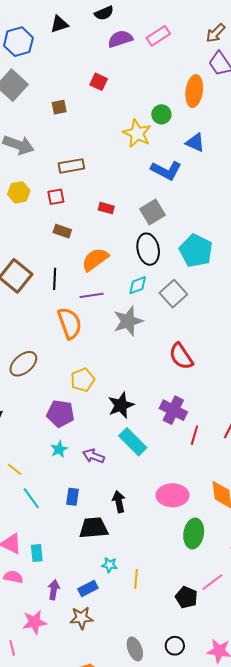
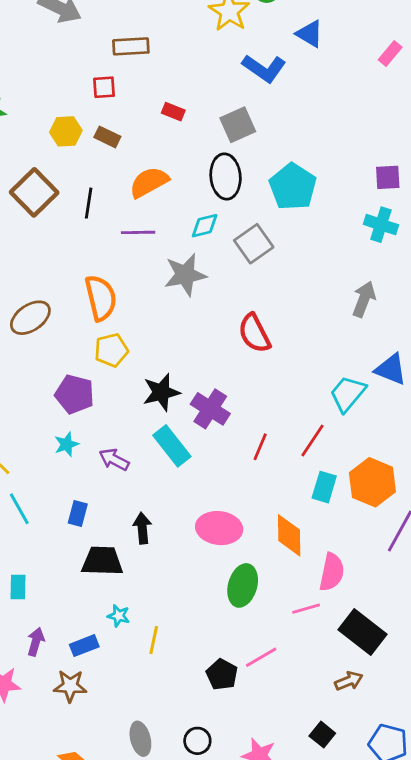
yellow hexagon: (19, 192) -> (66, 131), moved
orange semicircle: (70, 323) -> (101, 298), moved
purple cross: (173, 410) -> (210, 409), moved

